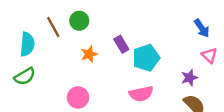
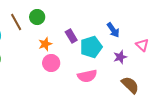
blue arrow: (202, 28) -> (113, 30), moved
purple star: (189, 78) -> (120, 57), moved
pink circle: (78, 97) -> (51, 63), moved

